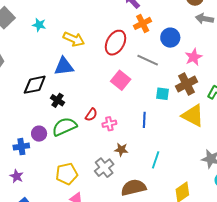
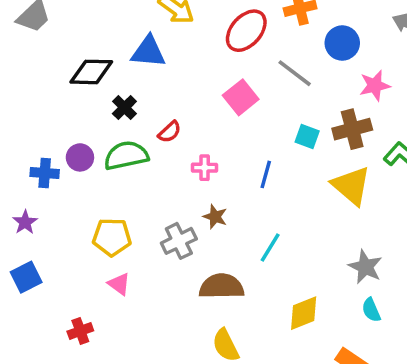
red semicircle: (91, 115) -> (170, 132), moved

